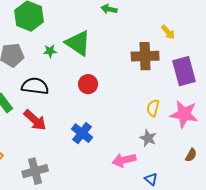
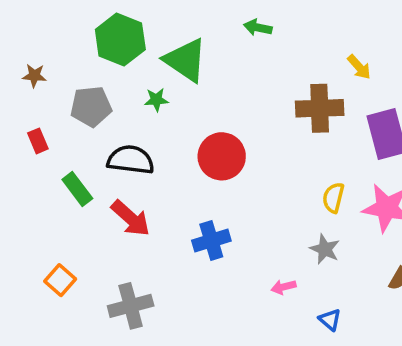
green triangle: (78, 43) -> (186, 60), moved
red circle: (88, 84) -> (222, 156), size x1.4
blue cross: (82, 133) -> (211, 241), turned 35
pink arrow: (124, 160) -> (284, 287), size x0.6

